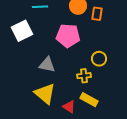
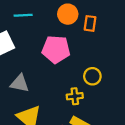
gray triangle: (47, 65) -> (20, 83), moved

